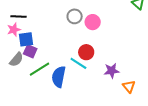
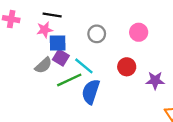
gray circle: (75, 16) -> (97, 34), moved
cyan line: (78, 63) -> (84, 66), moved
purple star: (112, 71) -> (155, 80), moved

